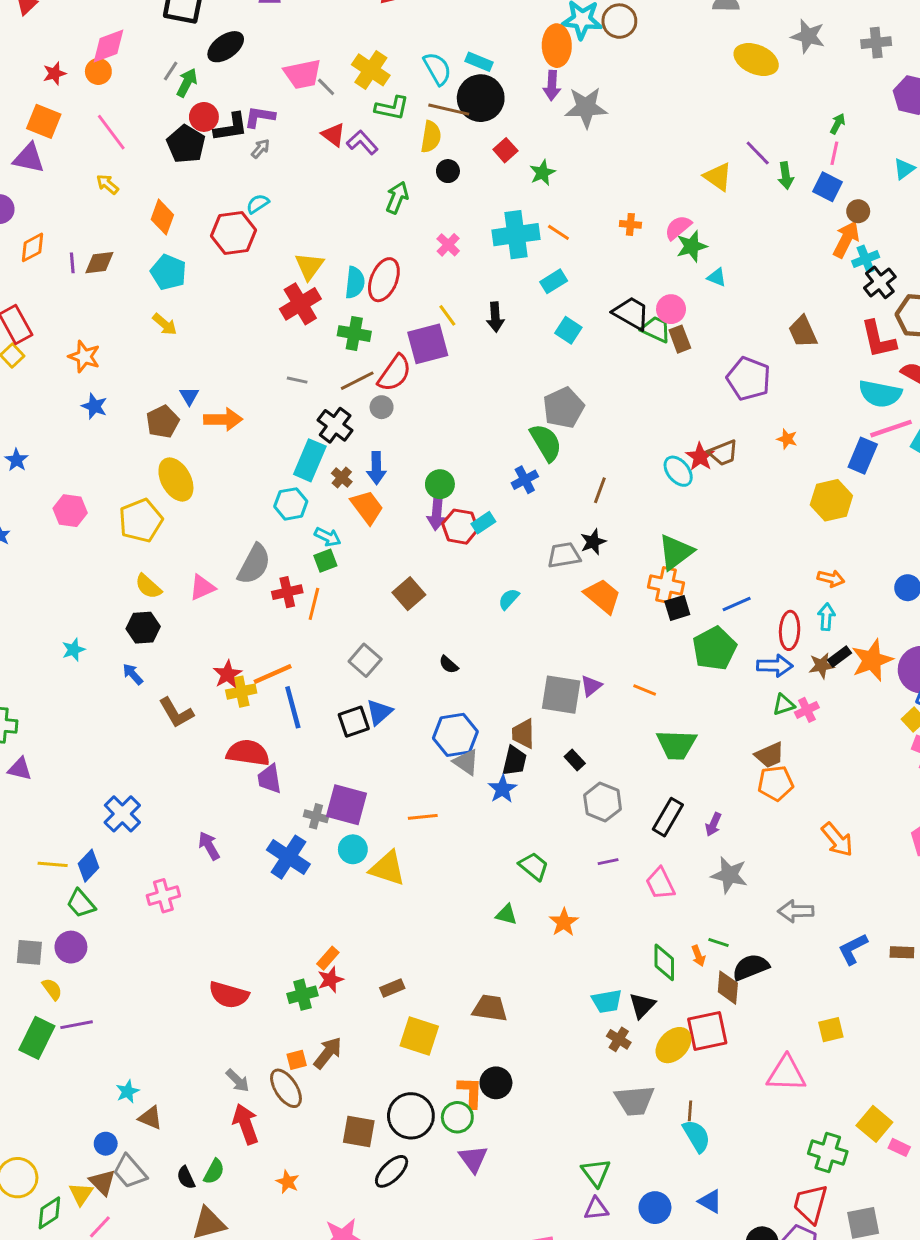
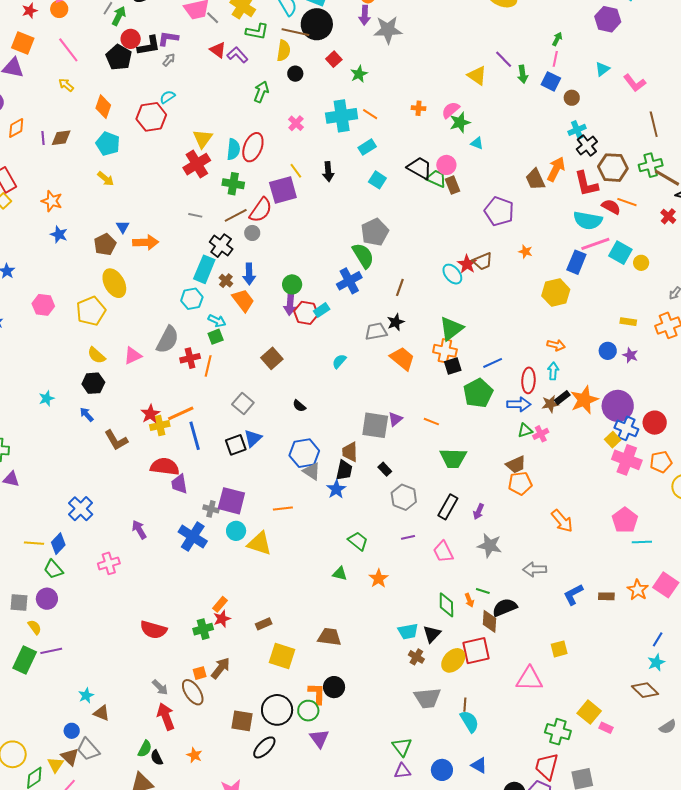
orange arrow: (846, 239) -> (556, 169), moved
blue cross: (525, 480) -> (349, 281), size x1.4
black semicircle: (186, 1178) -> (157, 758), moved

